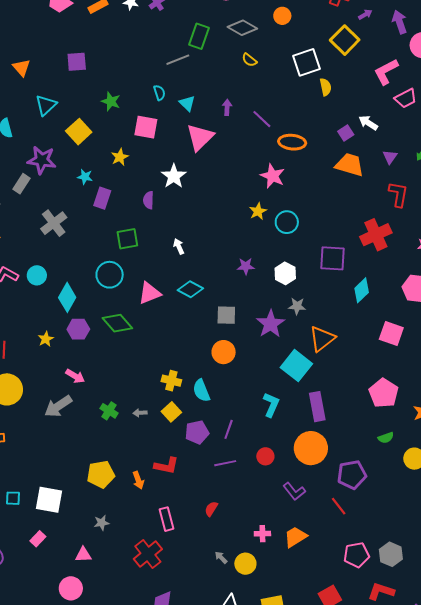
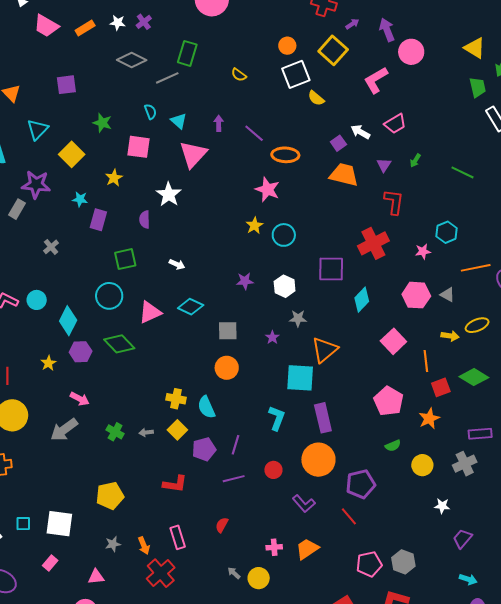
orange circle: (282, 16) -> (287, 46), moved
gray diamond: (242, 28) -> (132, 60), moved
yellow semicircle: (326, 87) -> (316, 98), turned 144
pink trapezoid: (406, 98) -> (395, 124), moved
gray cross: (54, 223) -> (51, 247), size x0.6
white arrow: (179, 246) -> (177, 264), turned 140
purple star: (271, 324) -> (272, 337), size x0.5
pink square: (391, 334) -> (393, 341), turned 30
cyan square: (296, 366) -> (300, 378), turned -32
orange arrow: (138, 480) -> (144, 546), moved

